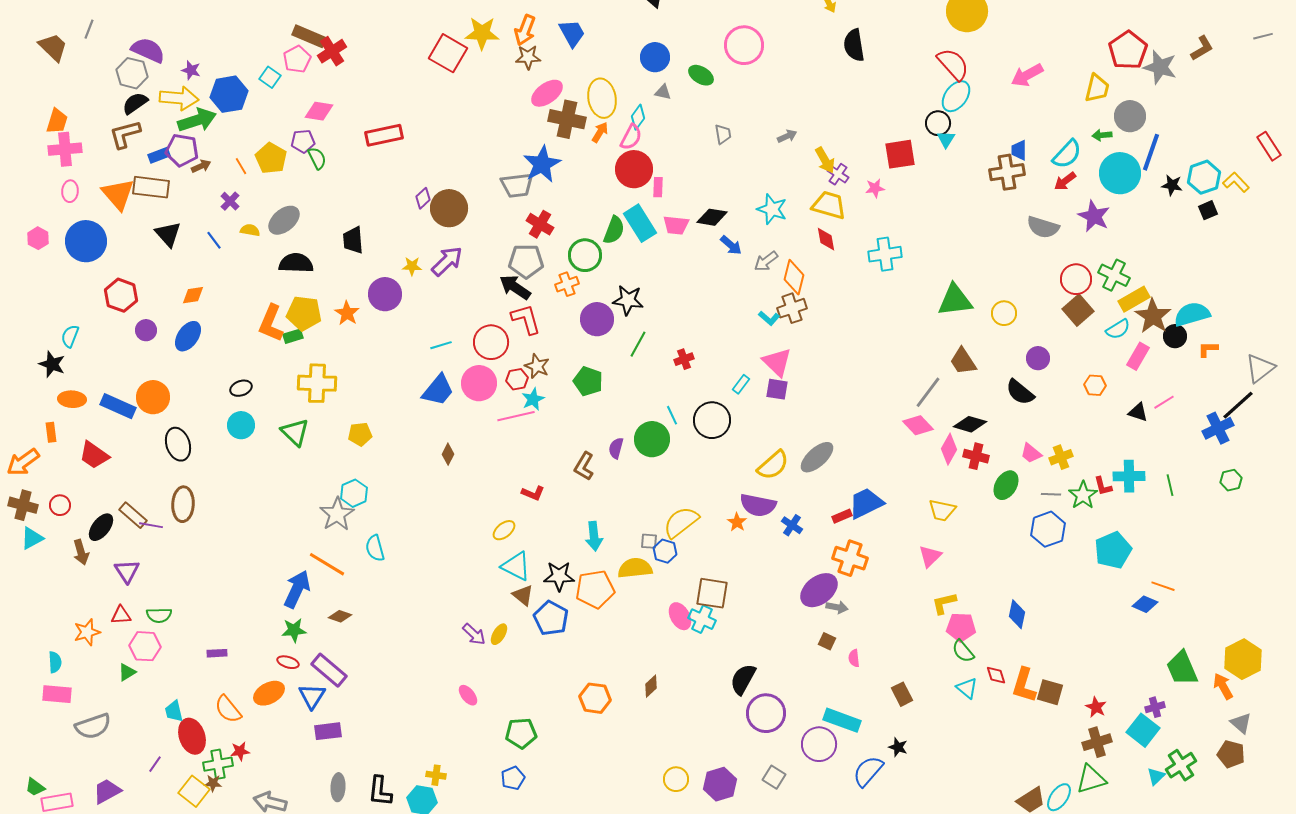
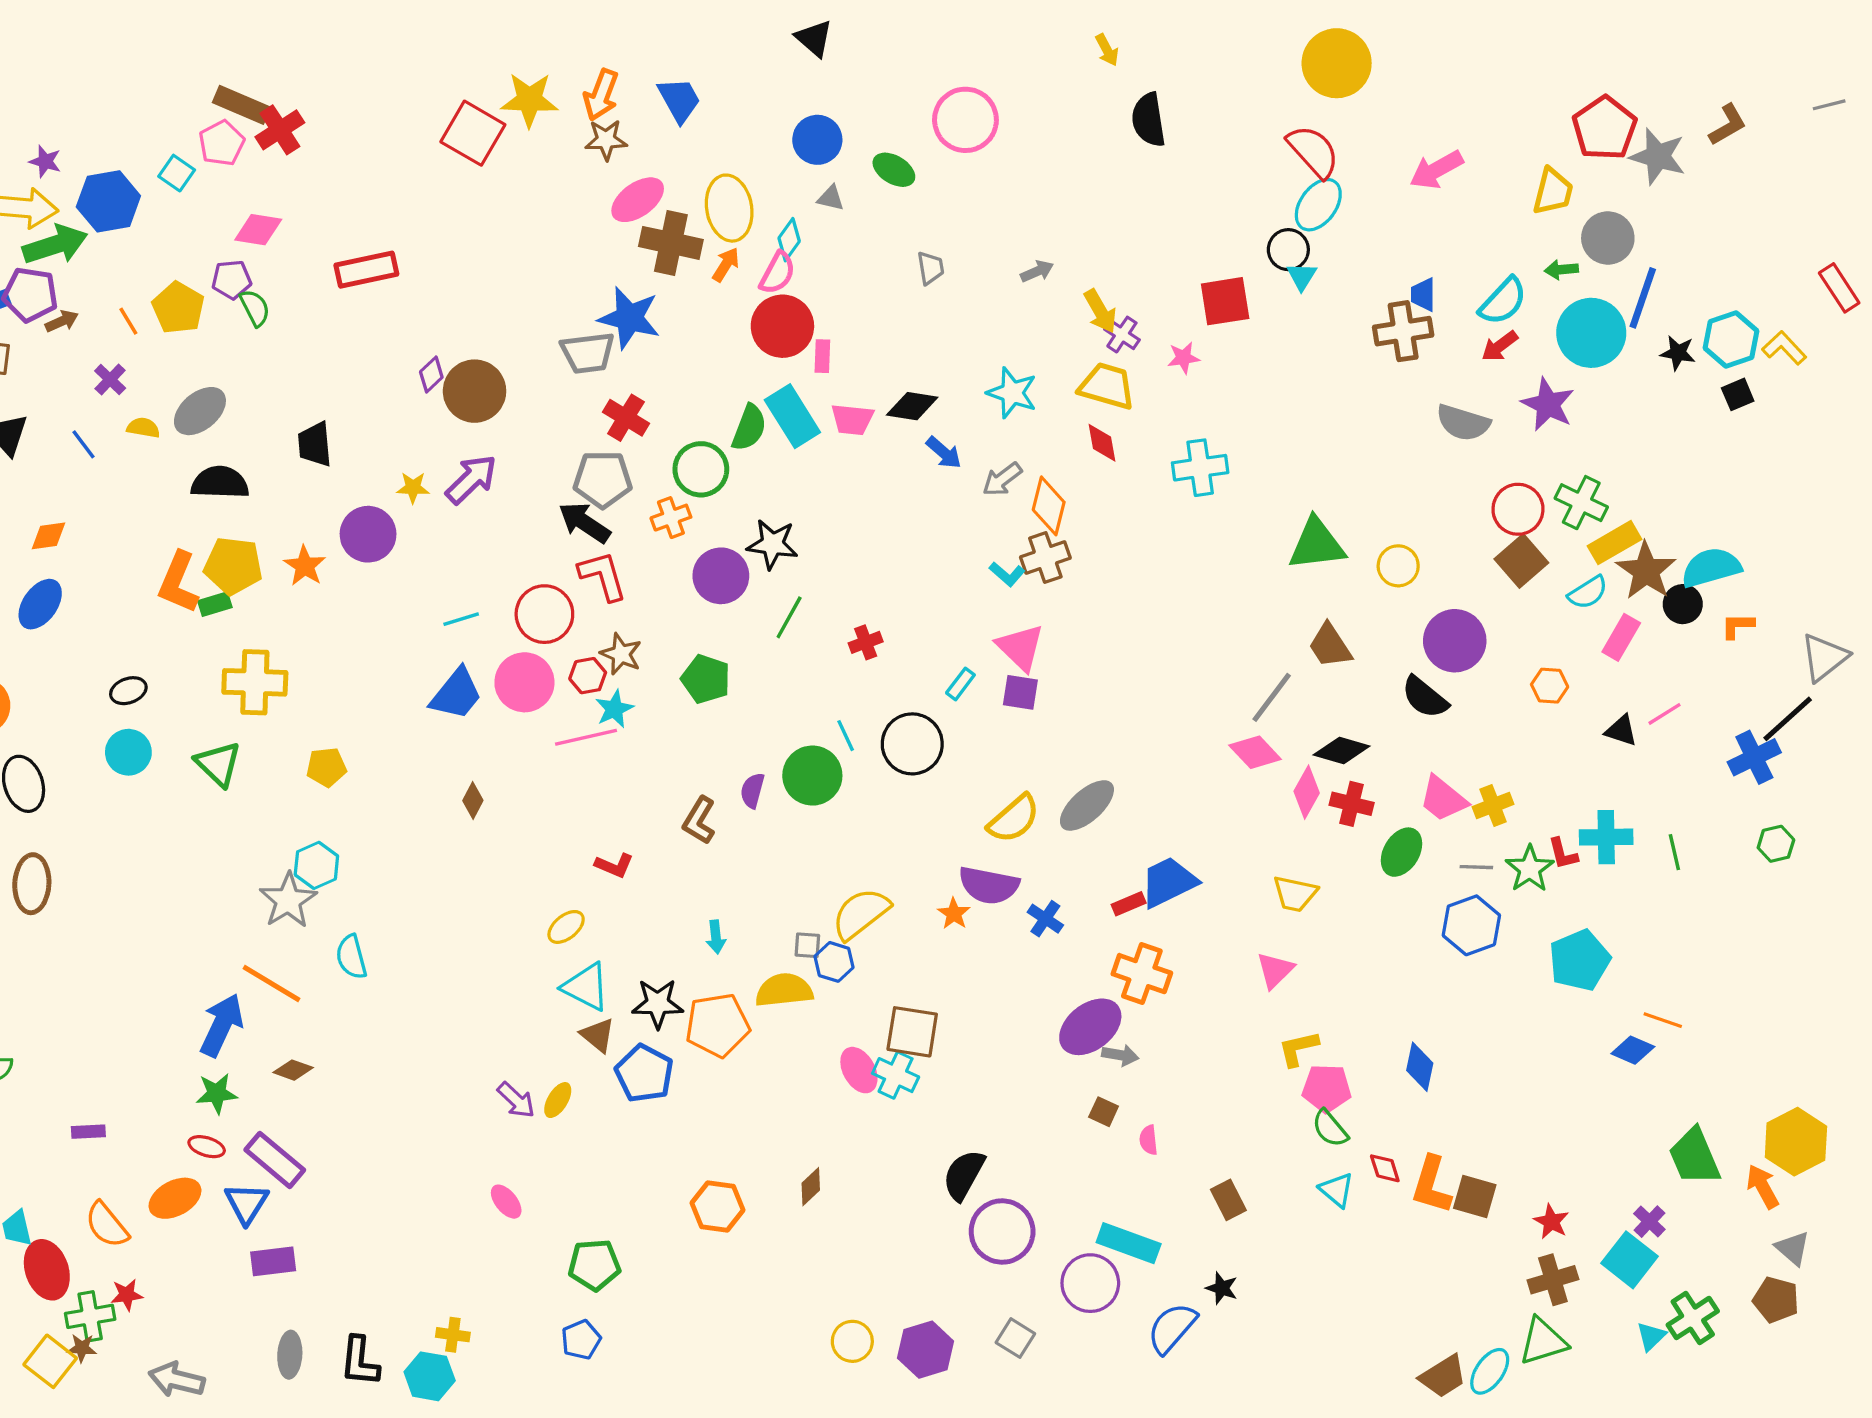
blue star: (542, 164) -> (629, 318), turned -30
purple circle: (1038, 358) -> (1455, 641), size x1.6
pink trapezoid: (1031, 453) -> (1443, 799), size x1.4
cyan arrow: (594, 536) -> (716, 937), size x0.7
purple cross: (1155, 707) -> (1649, 1222), turned -30

